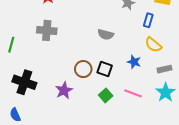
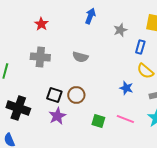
gray semicircle: (106, 35) -> (80, 57), moved
black square: (105, 69) -> (54, 95), moved
green square: (106, 95) -> (98, 121), turned -32

